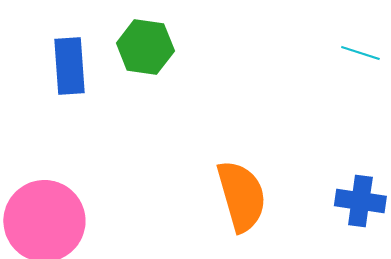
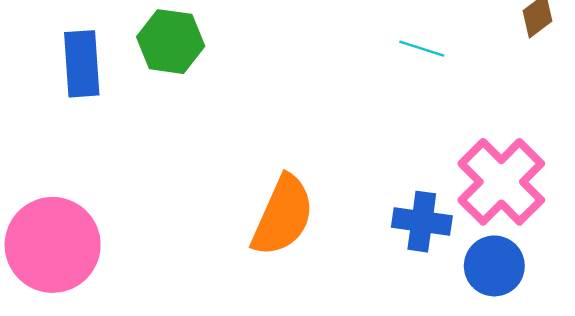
orange semicircle: (241, 196) -> (283, 216), turned 40

